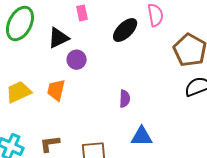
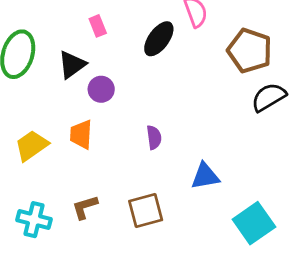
purple semicircle: (125, 99) -> (154, 137), moved

